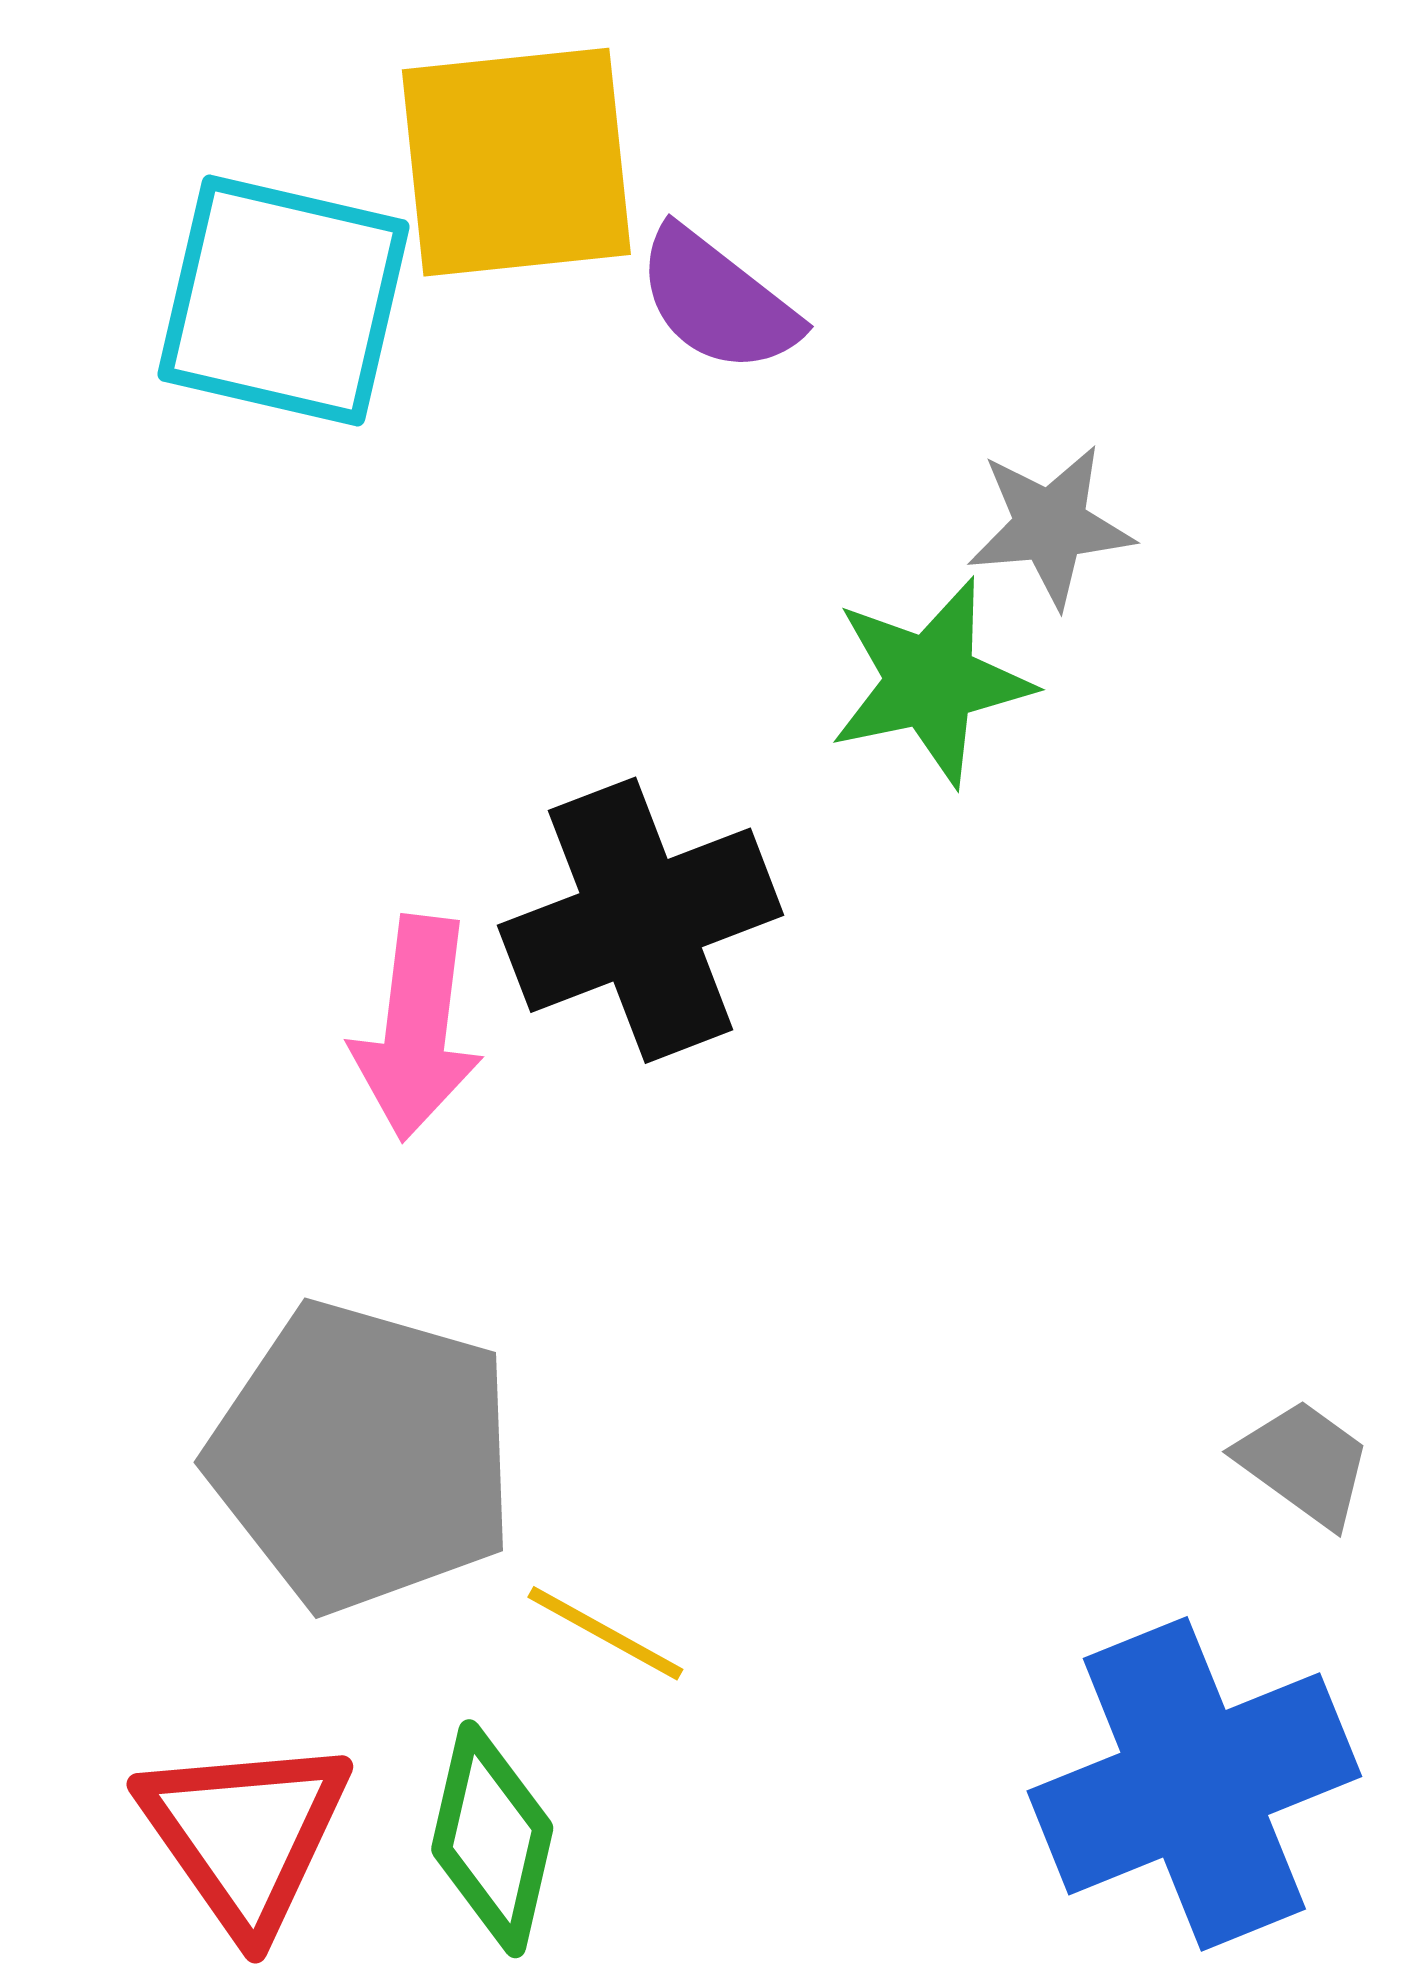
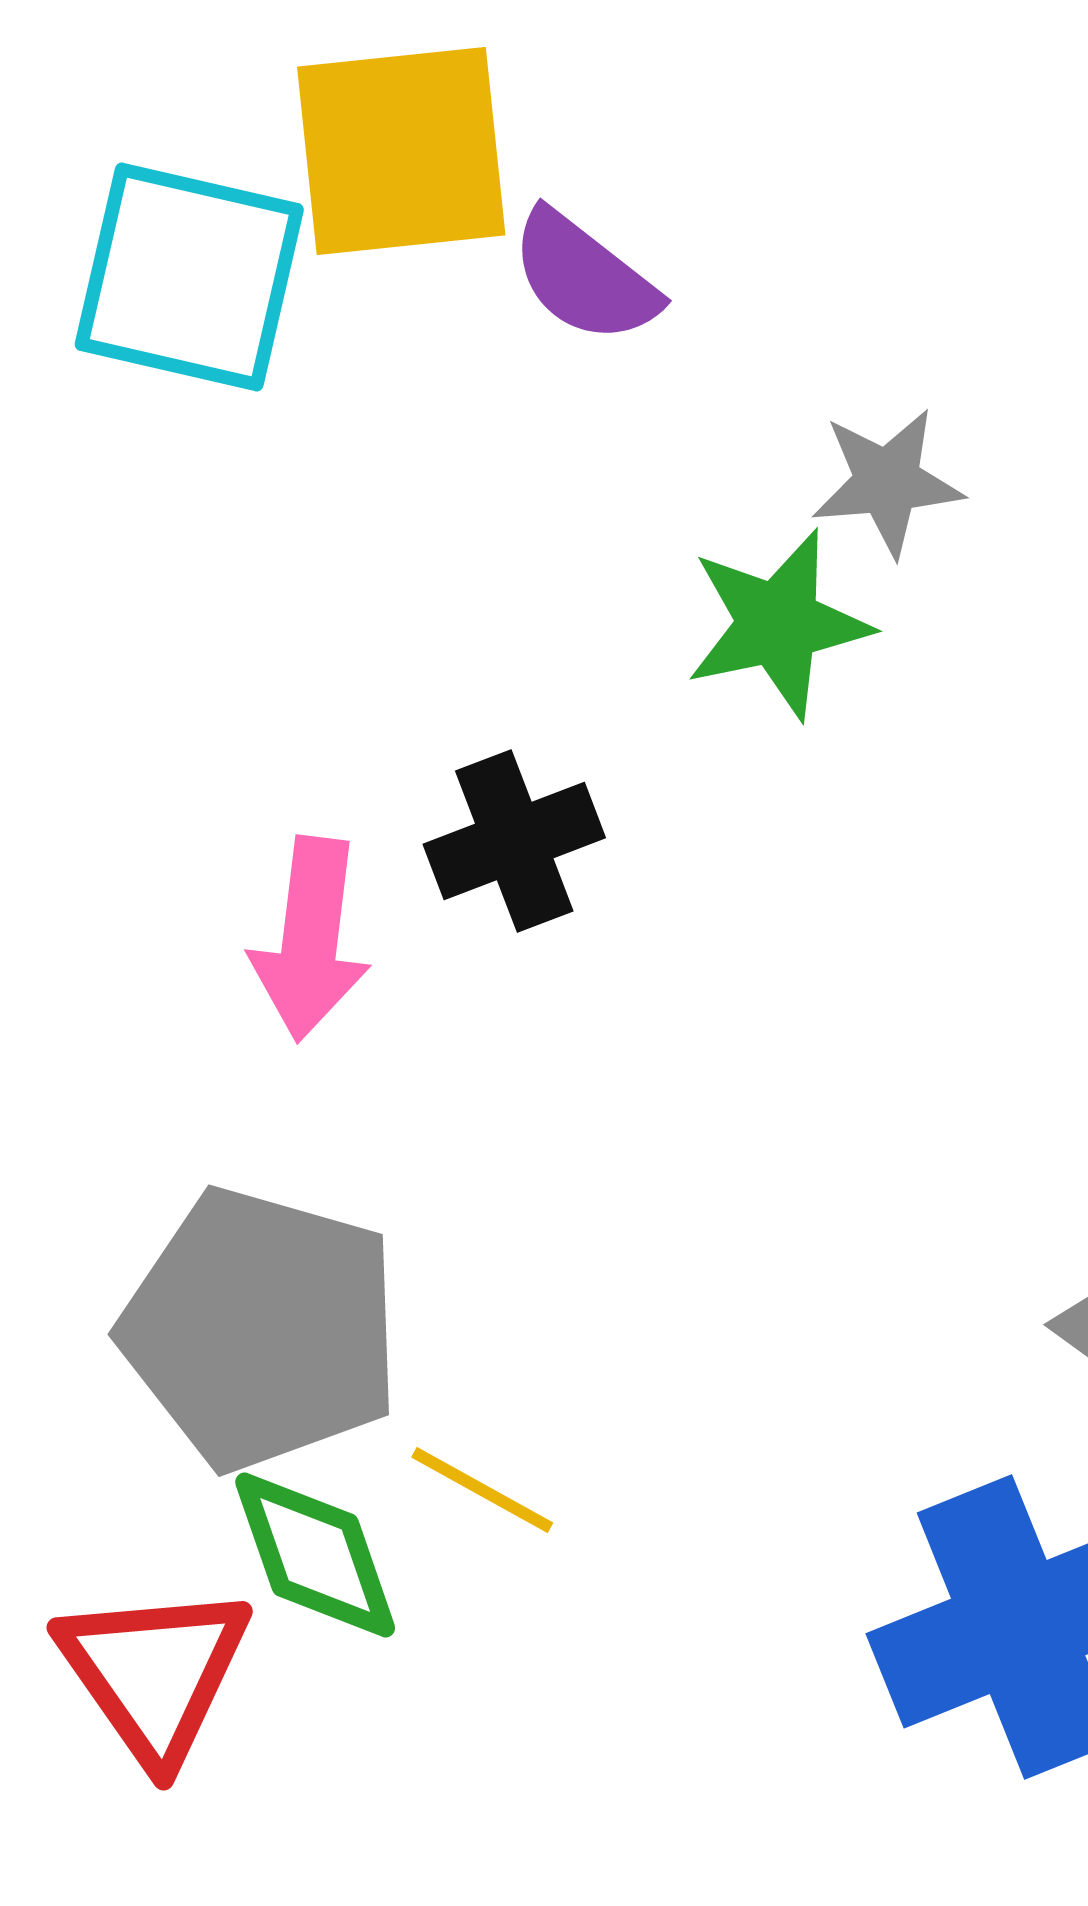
black cross: (641, 920) -> (514, 841), size x0.7
green diamond: (492, 1839) -> (315, 1555), moved, turned -32

